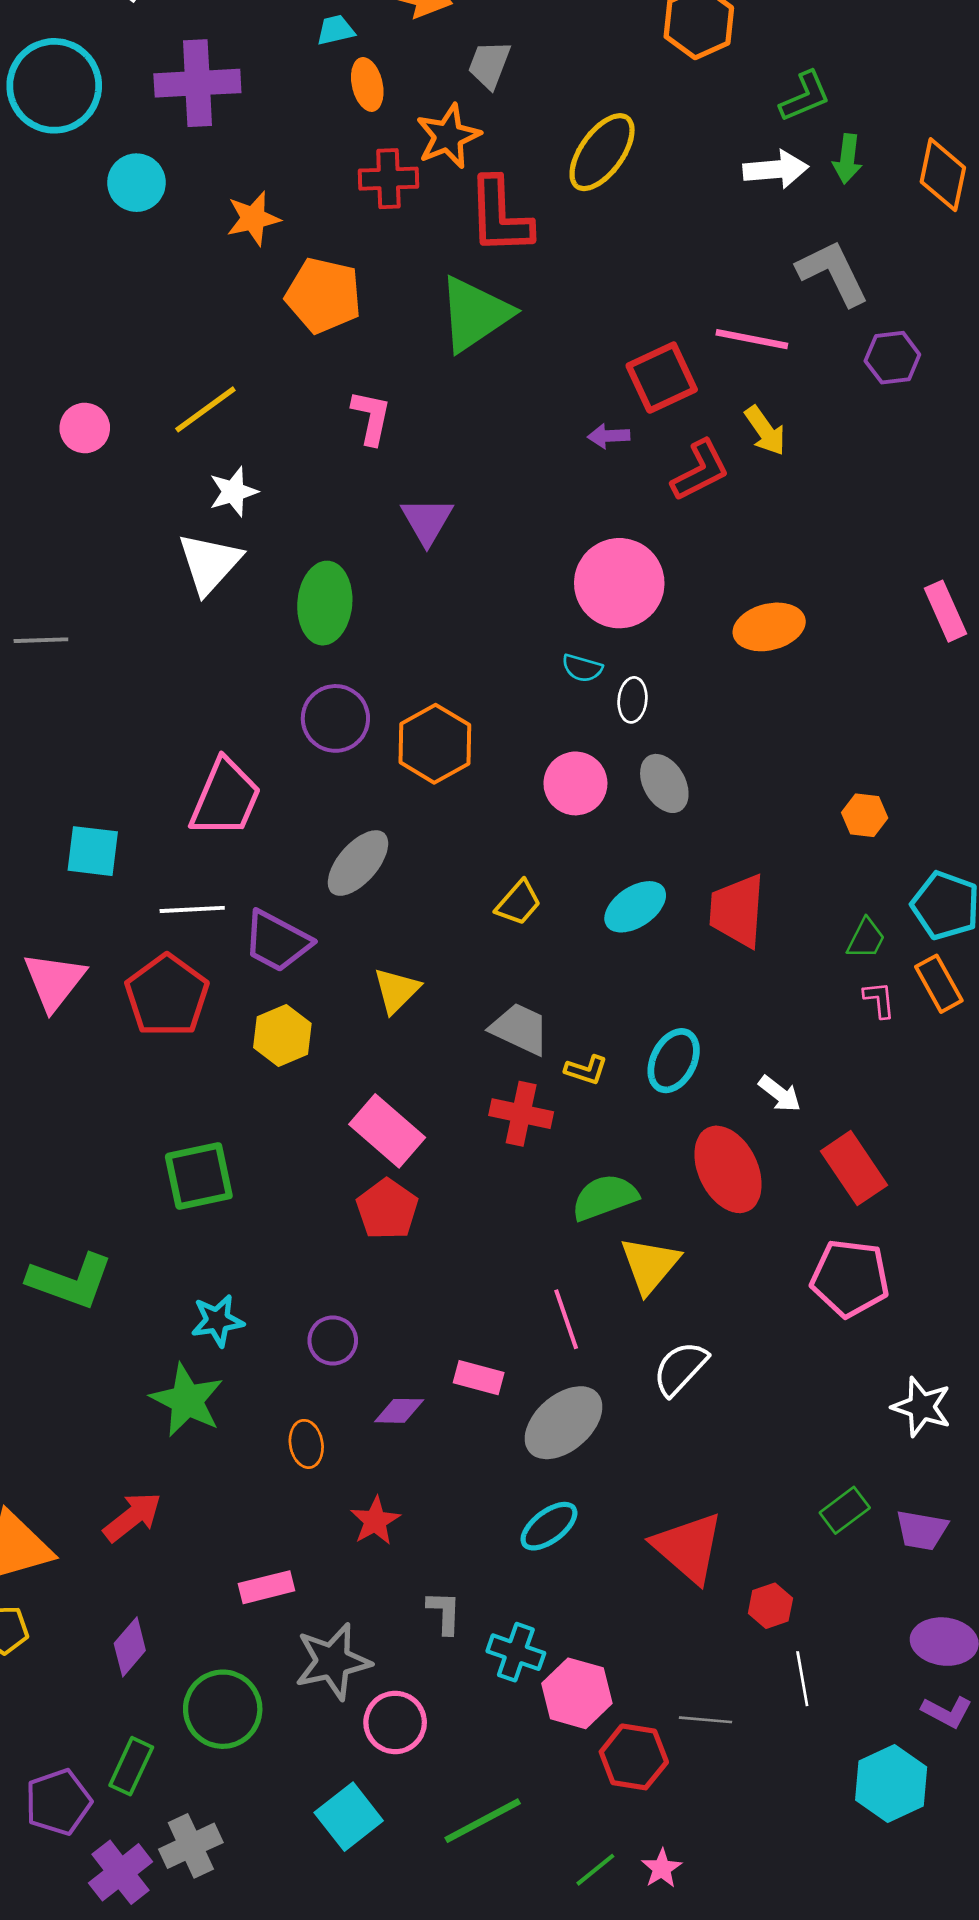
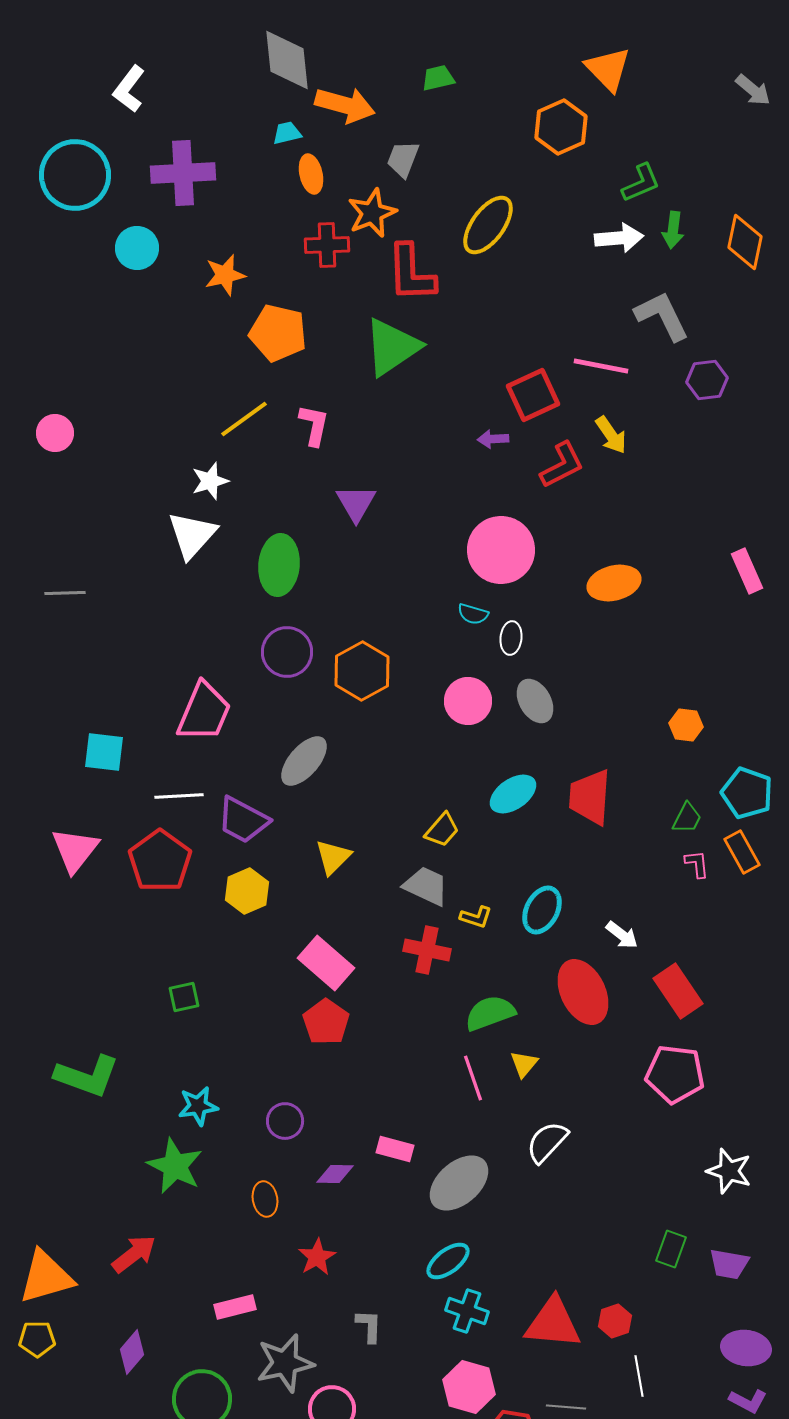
yellow line: (205, 409) -> (244, 419), moved
pink circle: (85, 428) -> (55, 433), moved
yellow trapezoid: (518, 903) -> (442, 830), moved
green square: (199, 1176) -> (184, 997), size x0.6
yellow triangle: (650, 1265) -> (524, 1064), size x0.6
pink line: (566, 1319) -> (473, 1078), moved
green rectangle: (845, 1510) -> (671, 1249), turned -33
red triangle: (688, 1547) -> (553, 1323), moved, turned -36
cyan cross: (516, 1652) -> (467, 1311), moved

